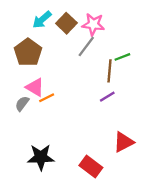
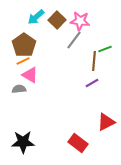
orange line: (47, 98) -> (23, 61), moved
gray semicircle: (22, 104) -> (19, 89), turned 48
black star: (41, 157) -> (23, 142), moved

